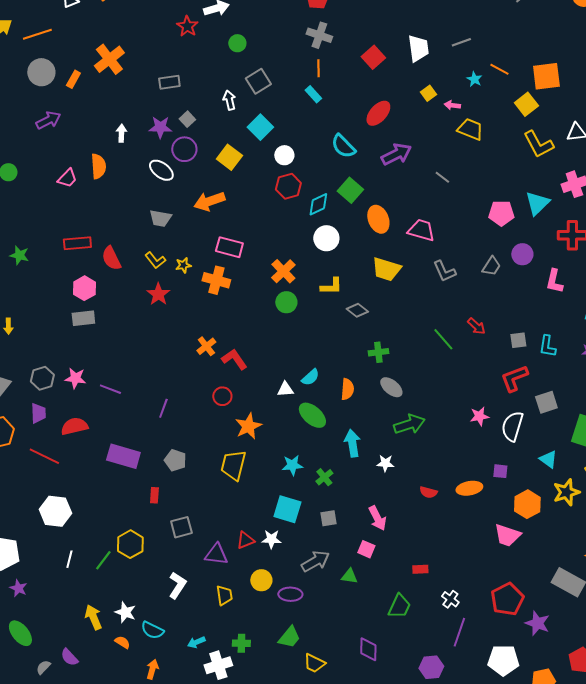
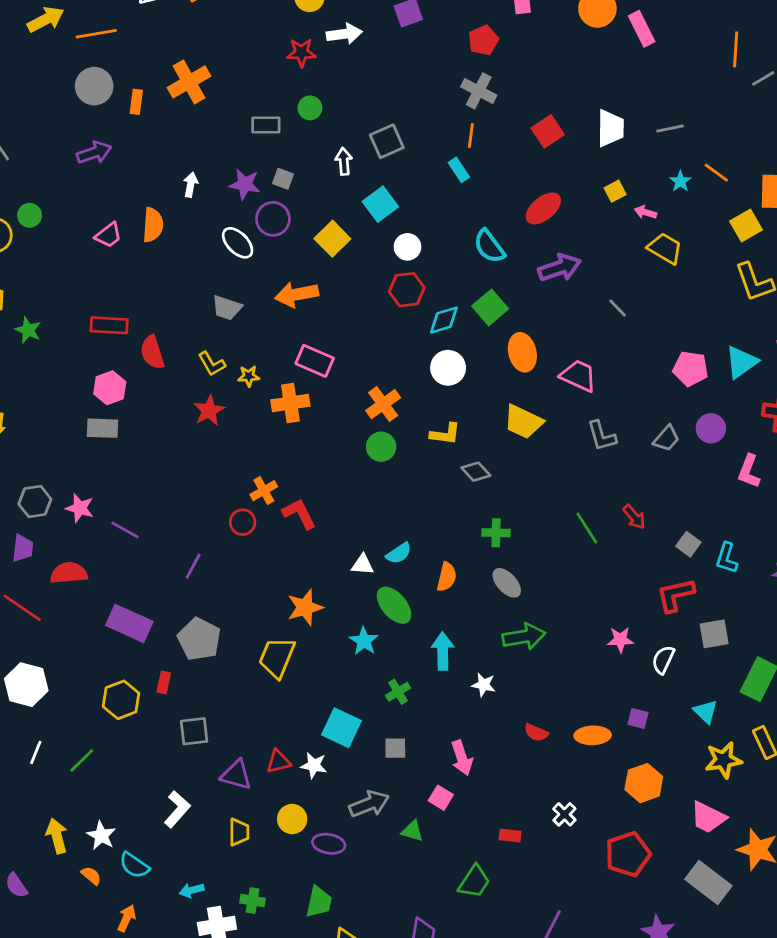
red star: (187, 26) -> (301, 53), turned 30
green circle: (237, 43) -> (310, 108), moved
orange rectangle: (73, 79) -> (136, 102), turned -30
gray square: (187, 119) -> (283, 179), turned -35
orange cross: (216, 280) -> (290, 403), turned -32
gray square: (518, 340) -> (688, 544), turned 36
red circle: (222, 396) -> (243, 522), moved
white semicircle: (512, 426) -> (663, 660), size x0.7
gray pentagon: (175, 460) -> (199, 639), size x1.4
cyan star: (292, 465) -> (364, 641), moved, turned 30
orange hexagon: (527, 504) -> (644, 783), moved
pink trapezoid: (507, 535) -> (708, 817), moved
yellow hexagon: (130, 544) -> (121, 700), moved
white cross: (450, 599) -> (564, 814), moved
red pentagon: (507, 599) -> (628, 854), moved
green trapezoid: (289, 637) -> (319, 902), turned -35

